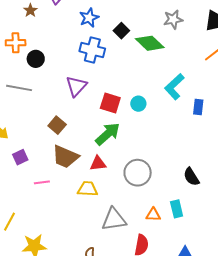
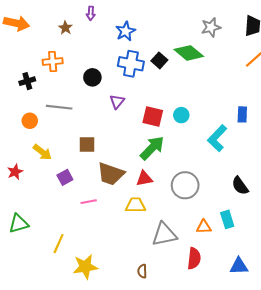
black square: (121, 31) -> (159, 60), moved
black circle: (36, 59) -> (92, 77), moved
purple triangle: (76, 86) -> (117, 102), size x0.7
cyan L-shape: (174, 87) -> (217, 138), moved
brown square: (57, 125) -> (87, 145), moved, turned -36

